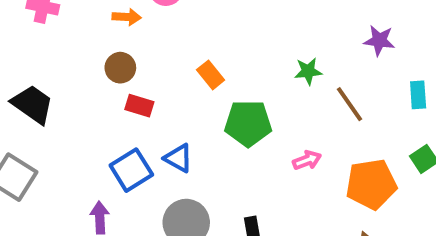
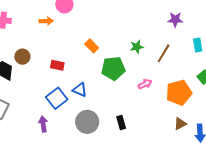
brown circle: (120, 68) -> (22, 57), moved
green star: (308, 71) -> (137, 47), moved
brown line: (350, 104) -> (164, 53), turned 72

